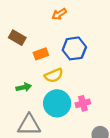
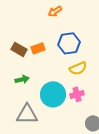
brown rectangle: (17, 38) -> (19, 49), moved
yellow semicircle: (54, 75) -> (78, 68), moved

